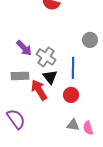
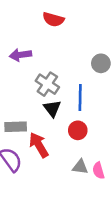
purple arrow: (24, 48) -> (21, 55), moved, turned 126
gray rectangle: (20, 76) -> (16, 127), moved
red arrow: (39, 90) -> (39, 145), moved

